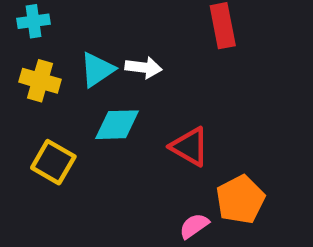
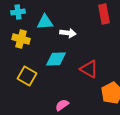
cyan triangle: (97, 70) -> (45, 22), moved, turned 30
pink semicircle: (194, 226) -> (62, 105), moved

